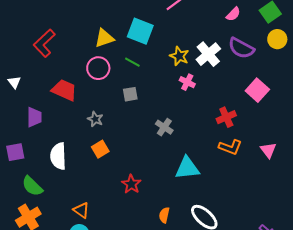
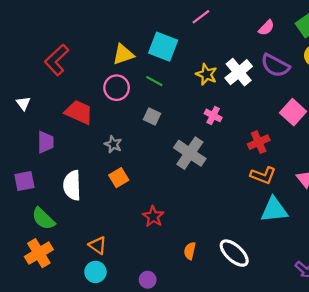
pink cross: (187, 82) -> (213, 115), moved
gray square: (130, 94) -> (152, 117), turned 35
gray cross: (164, 127) -> (190, 153), size x1.6
cyan triangle: (187, 168) -> (274, 210), moved

